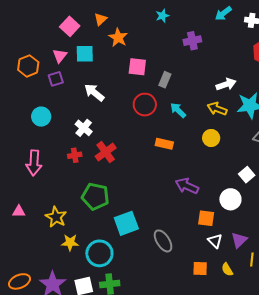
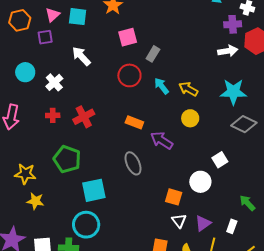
purple cross: (192, 41) -> (233, 24), moved
pink square: (137, 67) -> (128, 37), turned -30
white arrow: (226, 84) -> (228, 51), moved
yellow arrow: (217, 109) -> (188, 89), moved
white cross: (84, 128) -> (54, 82), moved
orange rectangle: (164, 144) -> (134, 122), moved
purple arrow: (187, 186) -> (162, 140), moved
yellow star: (56, 217) -> (25, 174), turned -30
gray ellipse: (163, 241) -> (133, 163), moved
cyan circle: (99, 253) -> (86, 225), moved

